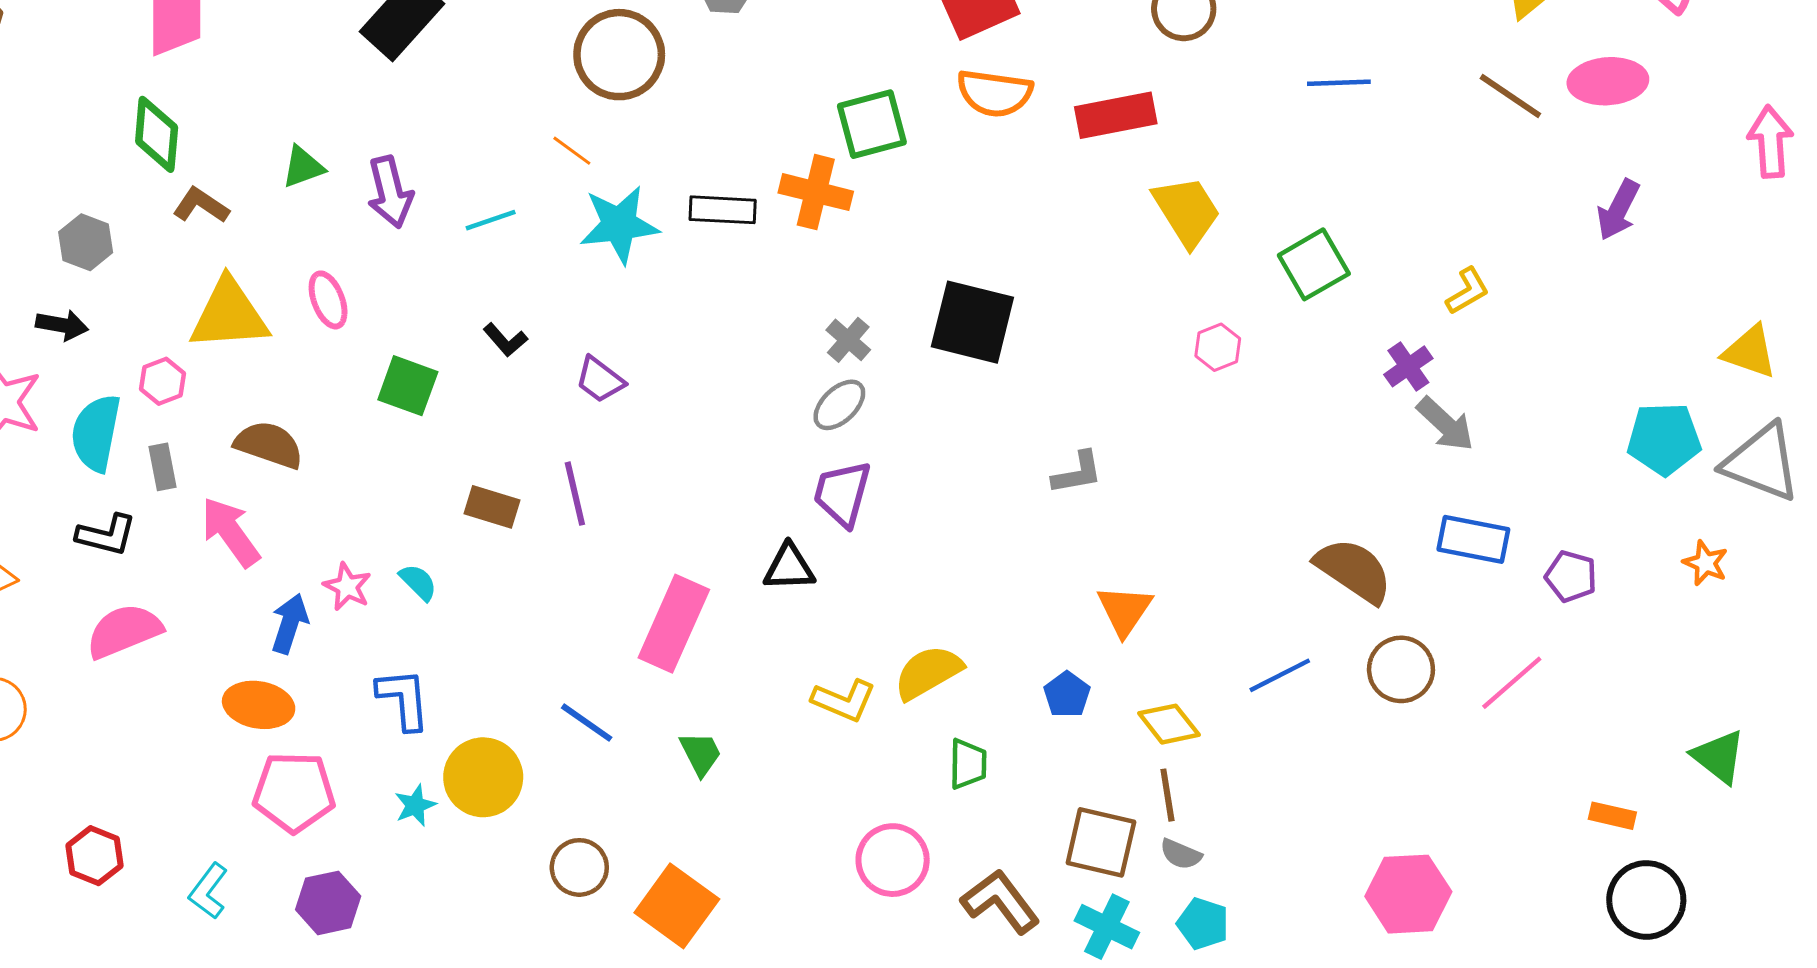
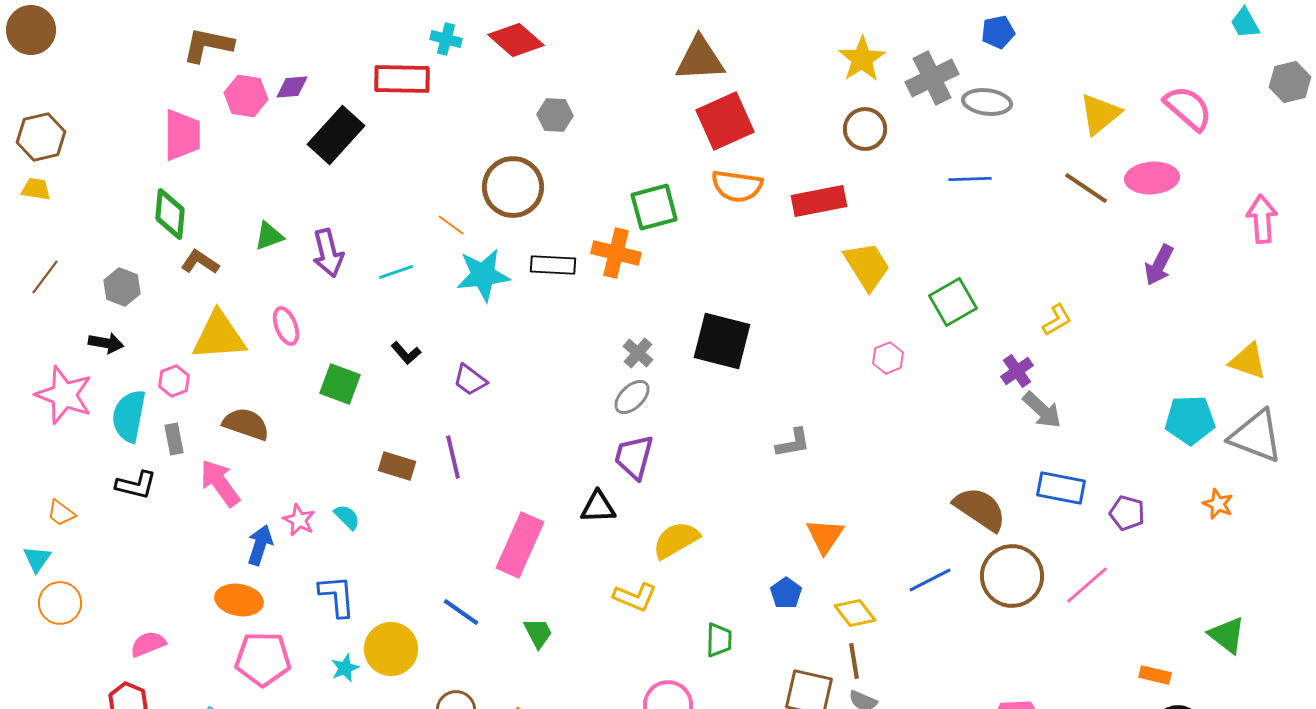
brown circle: (619, 55) -> (513, 187), moved
pink semicircle: (124, 631) -> (148, 644), moved, size x0.7
brown circle: (1401, 669) -> (1012, 576), size x1.4
yellow semicircle: (928, 672) -> (676, 540), moved

